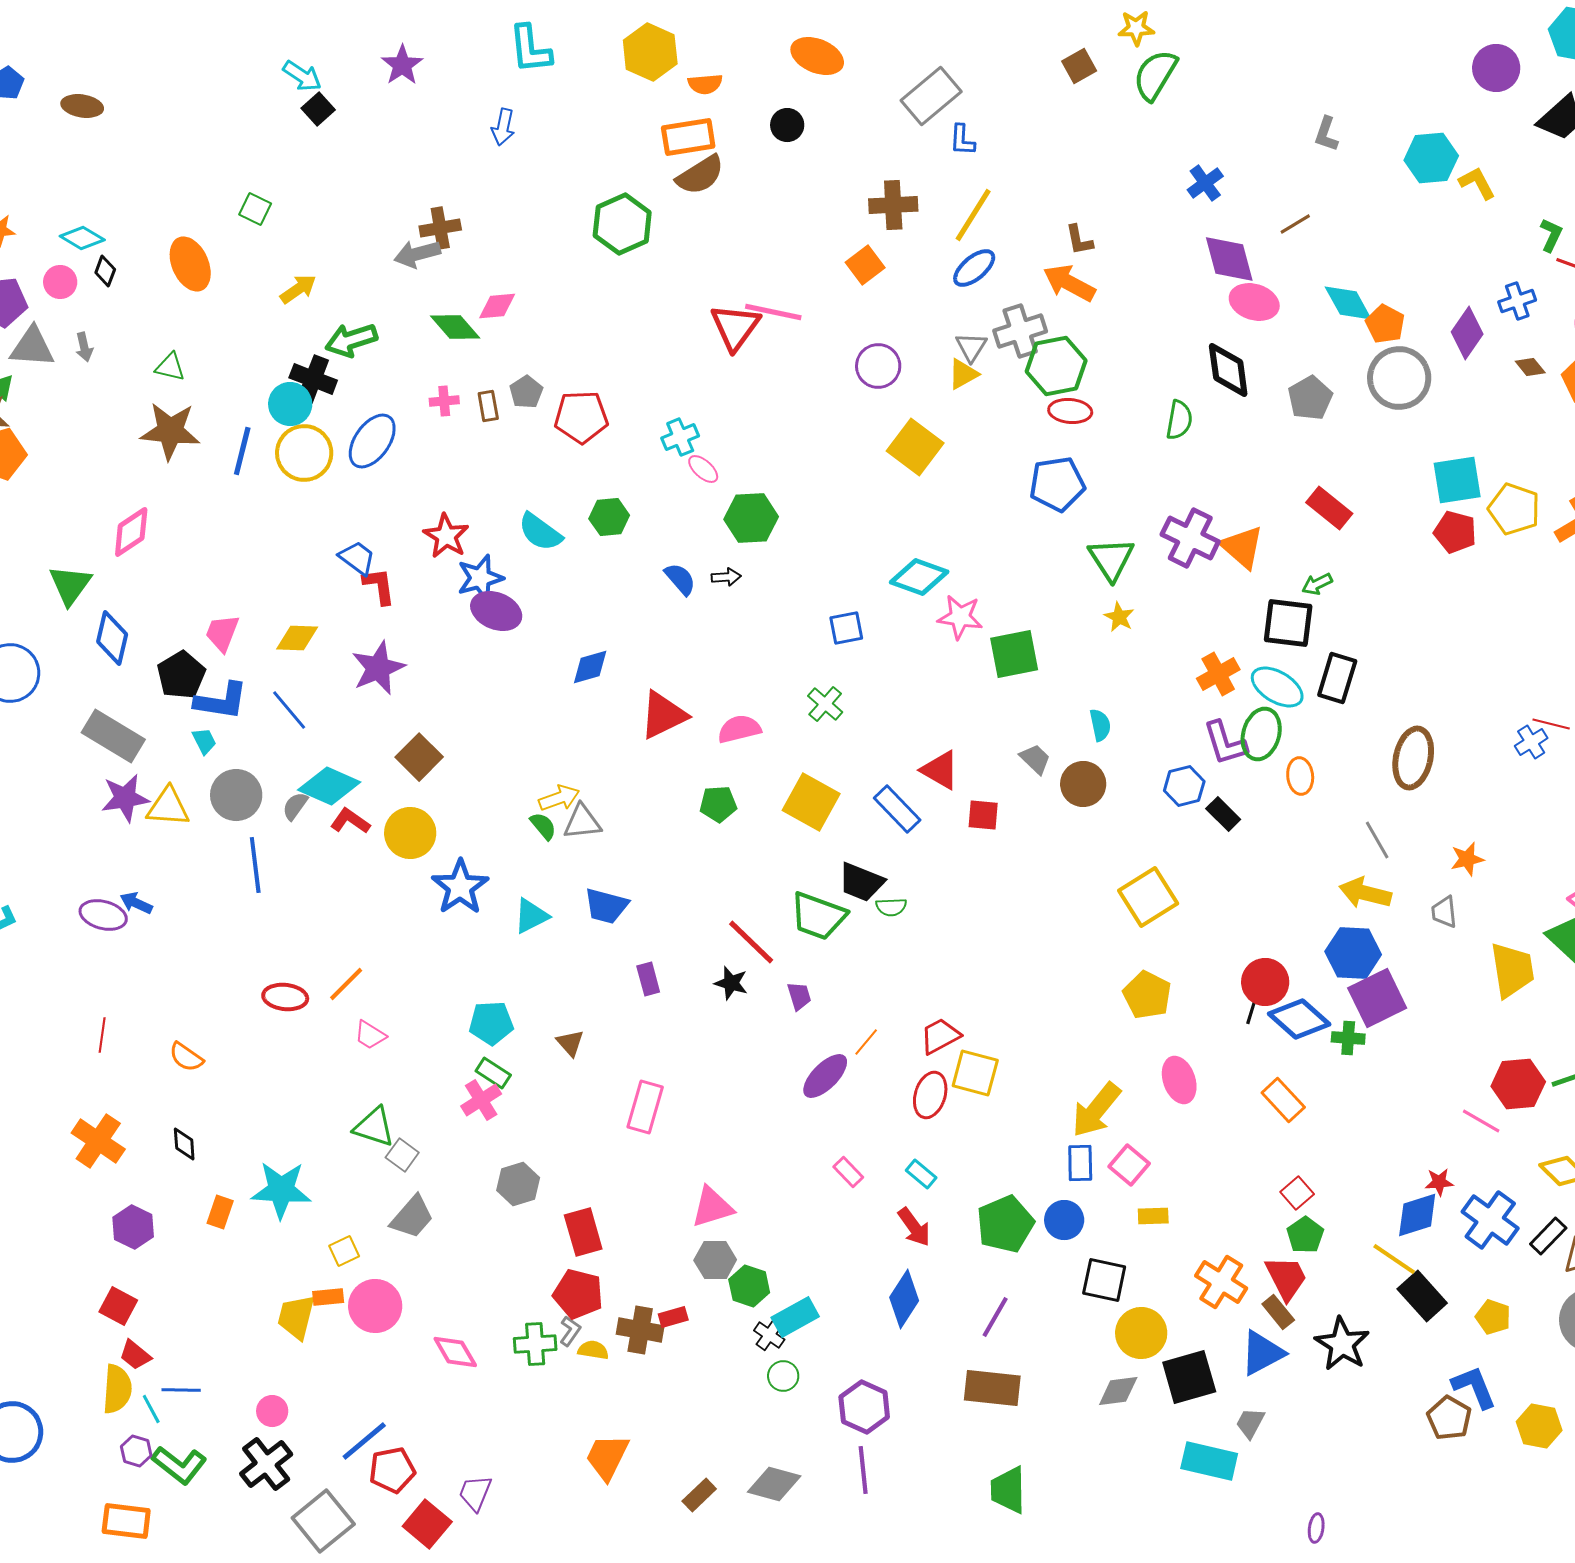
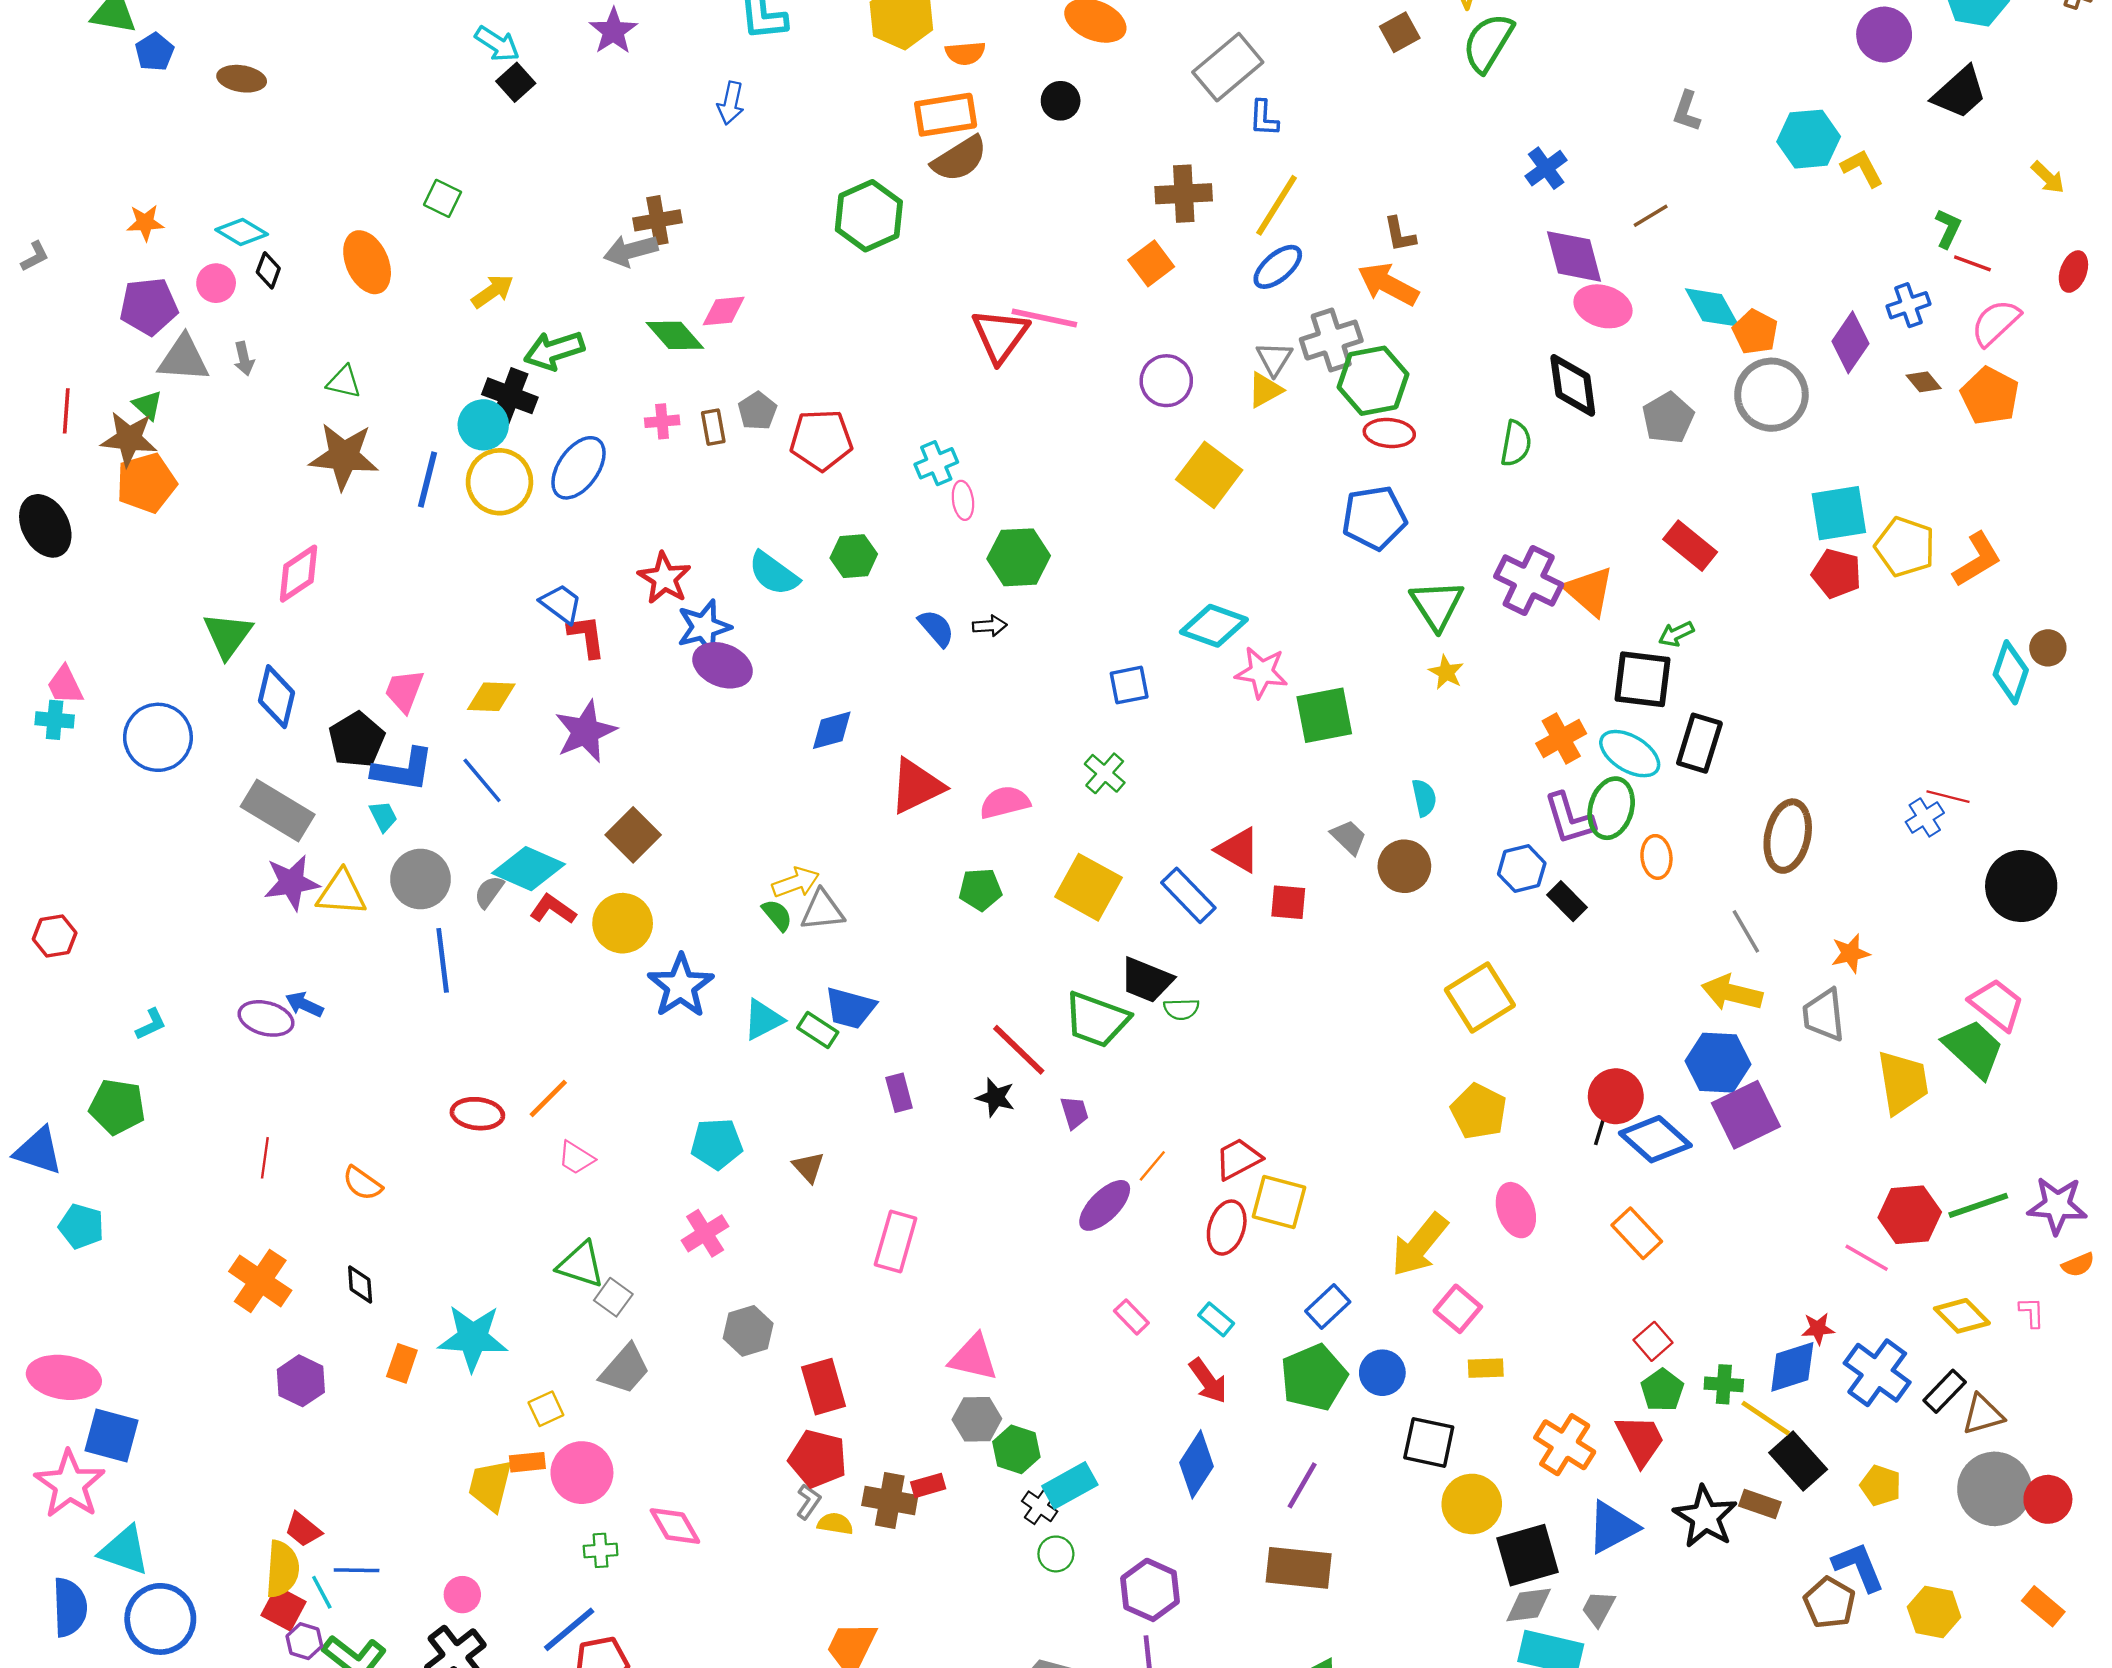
pink ellipse: (703, 469) -> (963, 500), turned 40
gray trapezoid: (1444, 912) -> (1824, 1015), size x1.4
green cross: (1348, 1038) -> (1724, 1384), moved
green rectangle: (493, 1073) -> (818, 1030), moved
blue rectangle: (1080, 1163) -> (1328, 1307), moved, turned 48
pink triangle: (712, 1207) -> (973, 1358), turned 30
red square: (118, 1306) -> (283, 1609), moved
brown rectangle: (1278, 1312) -> (1760, 1504), moved, turned -32
green cross: (535, 1344) -> (601, 1550), moved, size x0.7
gray diamond: (1118, 1391) -> (1529, 1605), moved

